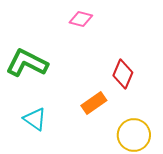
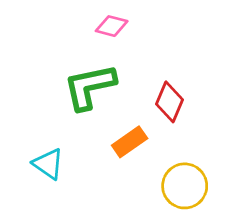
green L-shape: (27, 63) -> (90, 87), moved, turned -39

